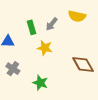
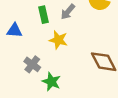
gray cross: (13, 69) -> (32, 64), moved

